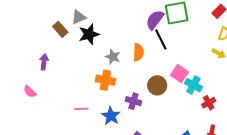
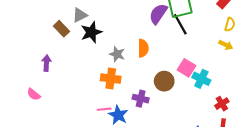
black line: (161, 40) -> (180, 24), moved
red cross: (209, 103) -> (222, 104), moved
pink line: (81, 109) -> (104, 109), moved

